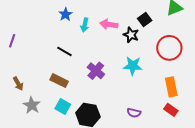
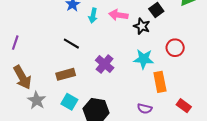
purple line: (12, 41) -> (15, 43), moved
red circle: (169, 48) -> (175, 48), moved, size x0.7
brown rectangle: (59, 81) -> (66, 74), turned -42
brown arrow: (18, 84) -> (22, 77), size x1.6
orange rectangle: (171, 87) -> (160, 82), moved

